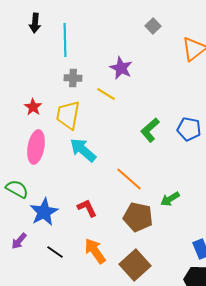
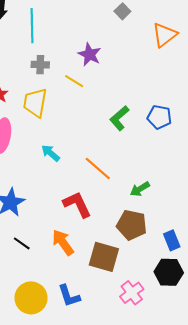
cyan arrow: (83, 150) -> (51, 153), moved, size x0.7
red L-shape: (87, 208) -> (77, 204), moved, size x1.4
brown pentagon: (138, 217) -> (132, 225), moved
brown square: (135, 265) -> (104, 257), turned -32

